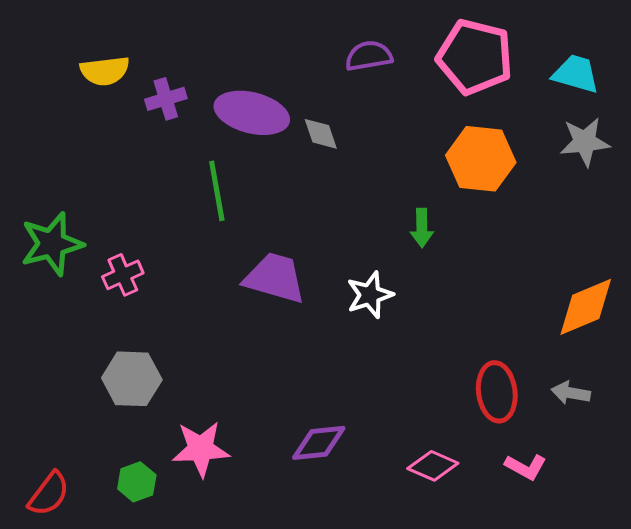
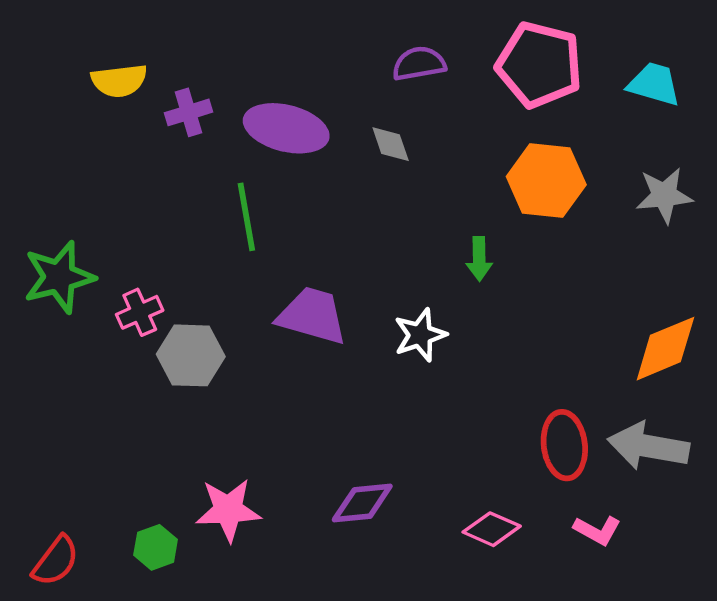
gray diamond: (321, 134) -> (391, 144), moved
gray star: (585, 142) -> (664, 195), moved
gray hexagon: (132, 379) -> (191, 355), moved
gray arrow: (571, 393) -> (648, 446), size x1.8

